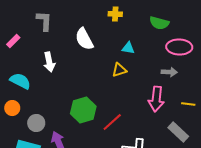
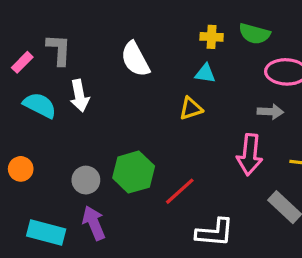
yellow cross: (115, 14) -> (212, 37), moved
gray L-shape: (44, 21) -> (59, 50), moved
cyan semicircle: (20, 81) -> (40, 105), moved
gray circle: (36, 123) -> (86, 180), moved

